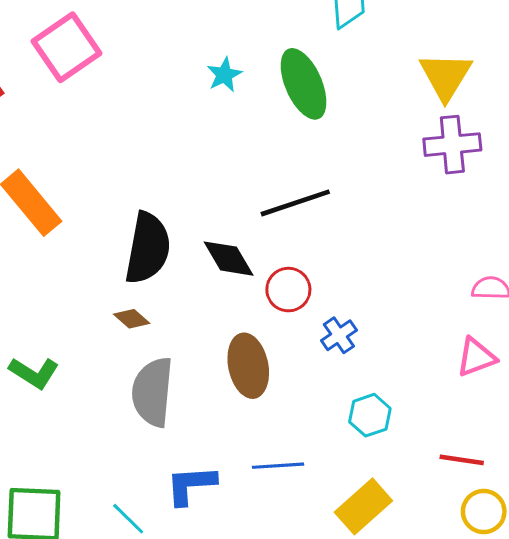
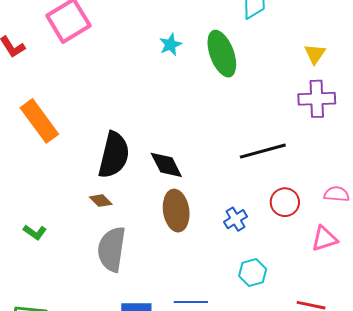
yellow triangle: (446, 76) -> (315, 54), size x0.6
black line: (295, 203) -> (263, 151), moved
red circle: (288, 290) -> (285, 202), moved
brown ellipse: (248, 366) -> (176, 211), moved
green L-shape: (34, 373) -> (35, 232), size x0.7

